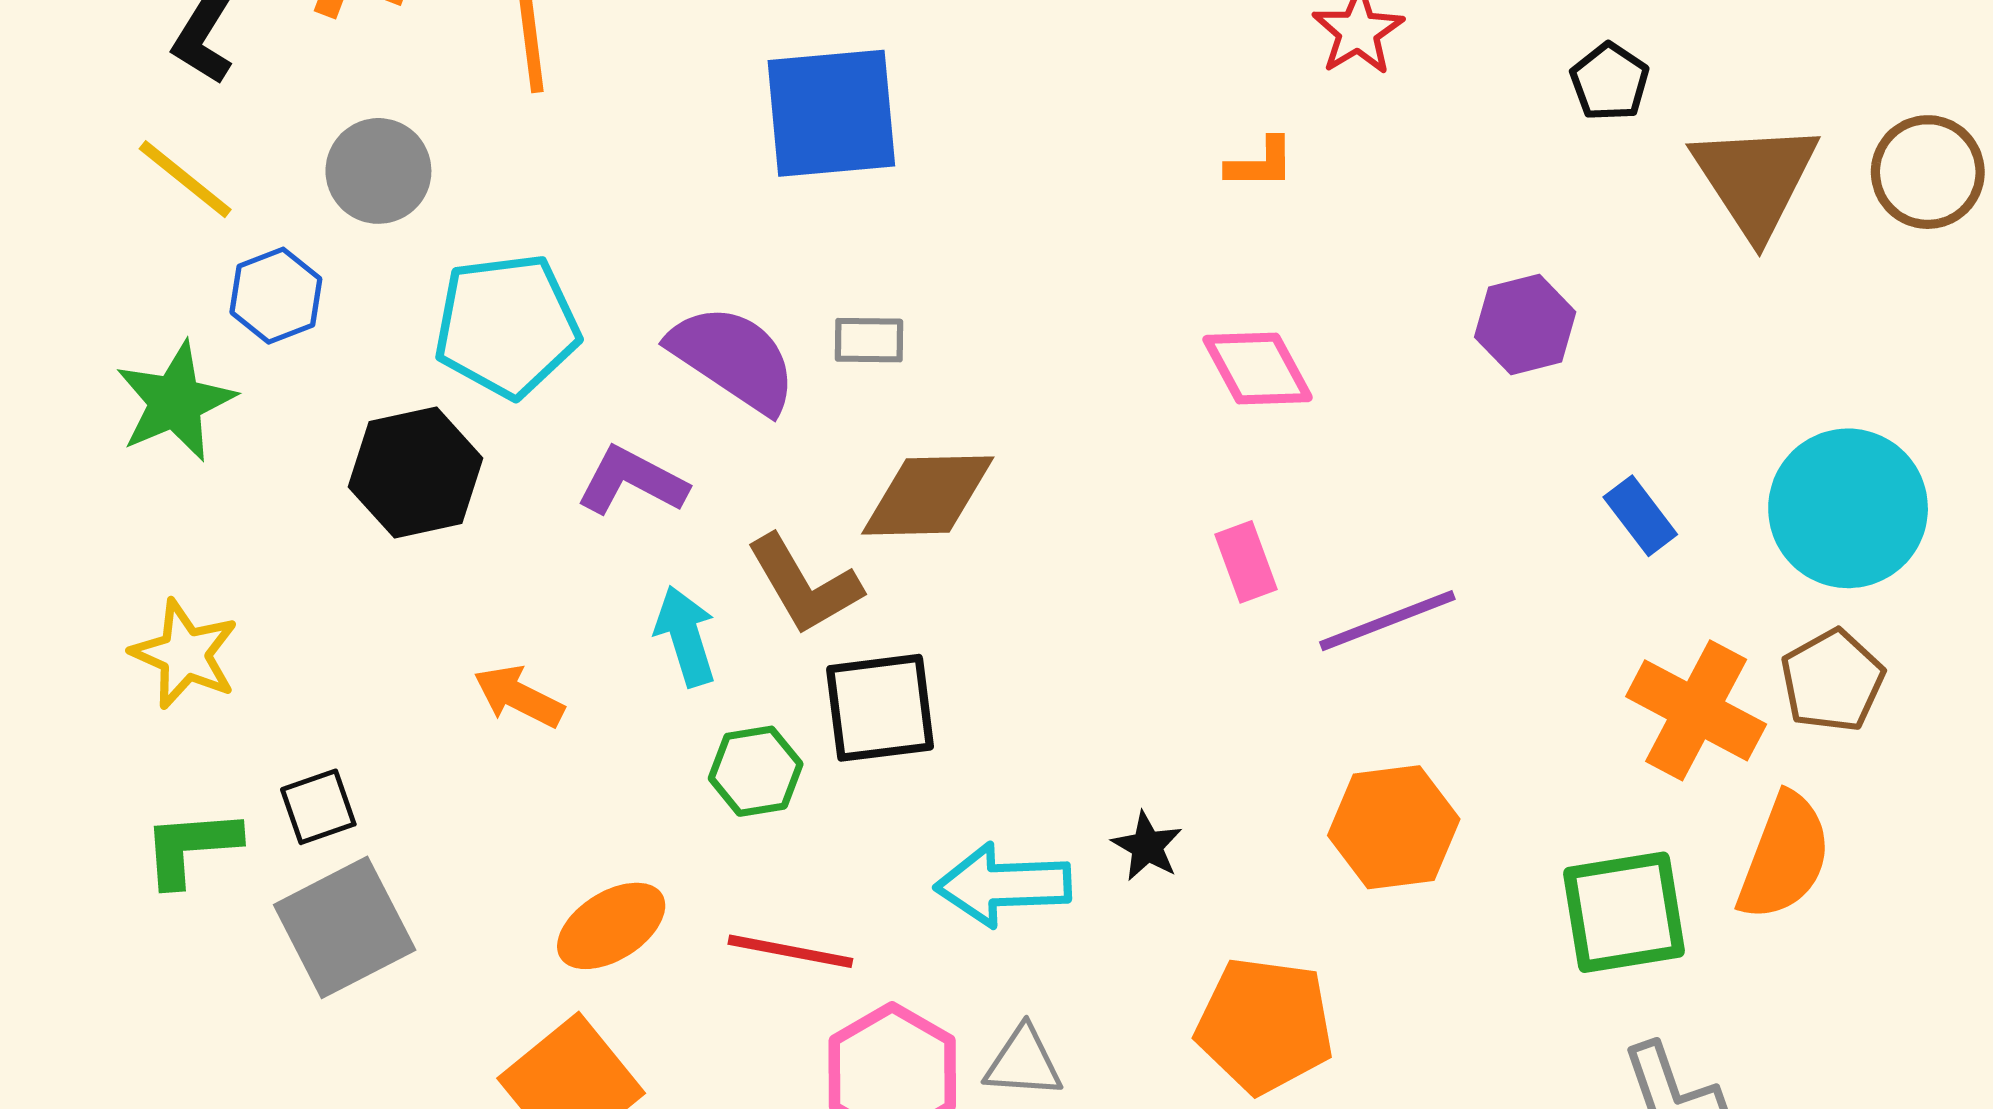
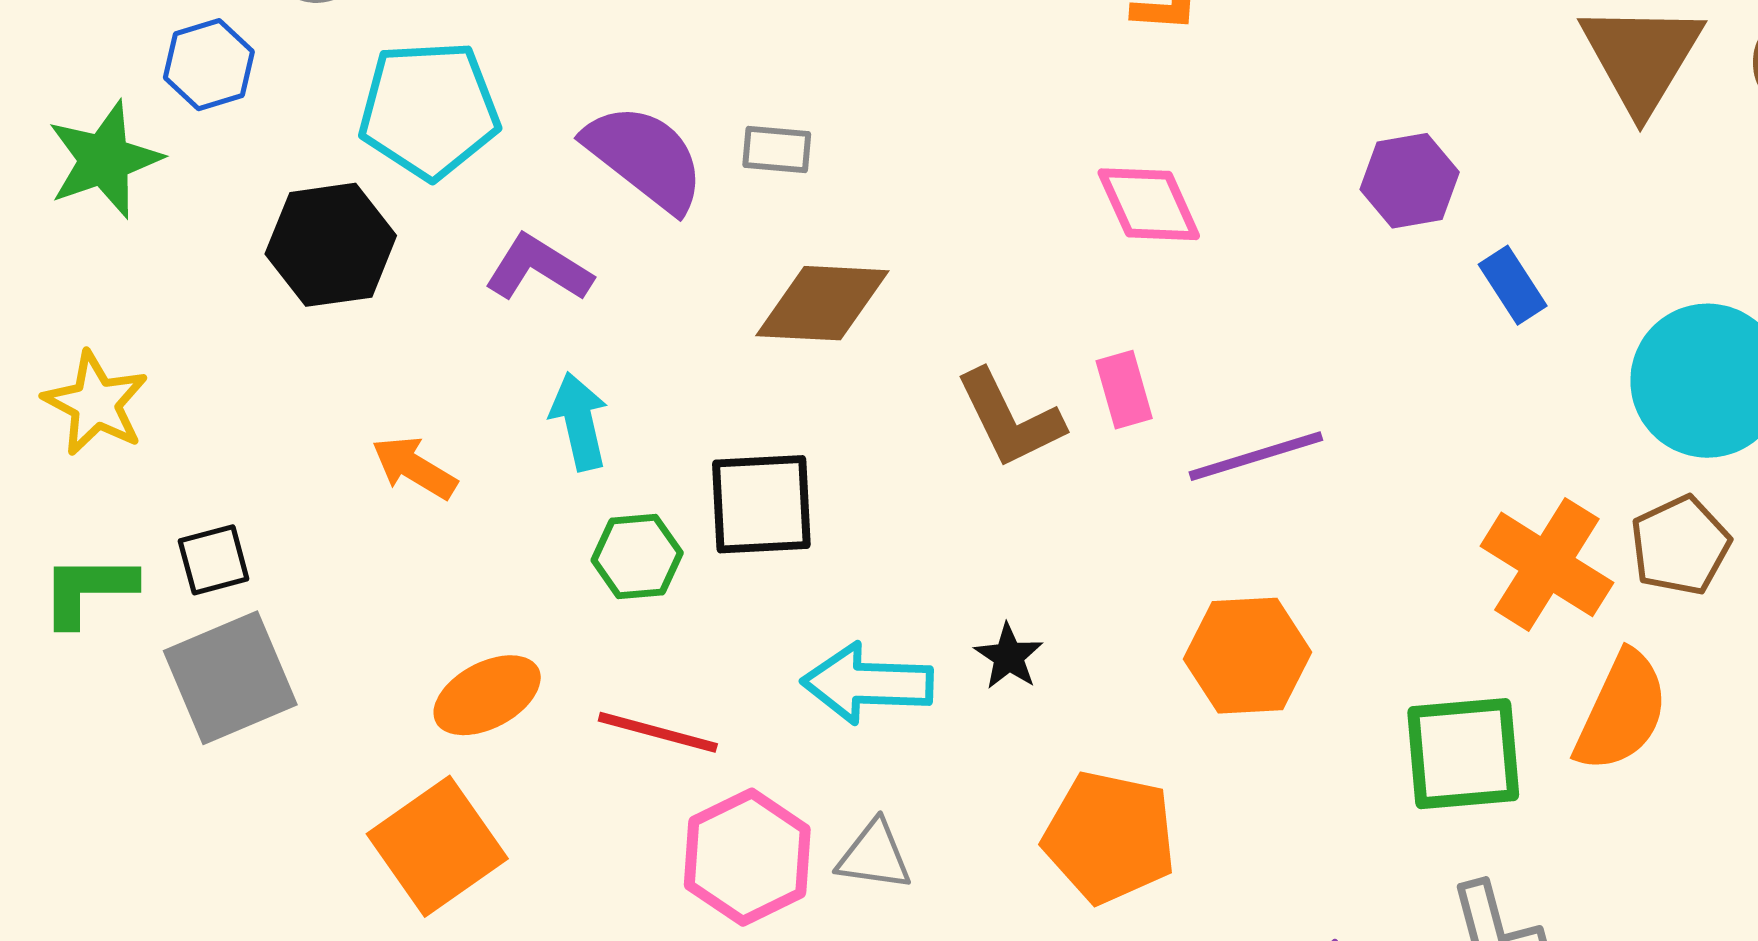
blue rectangle: (1640, 516) -> (1513, 285), moved
brown L-shape: (804, 585) -> (1010, 419), moved

